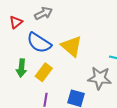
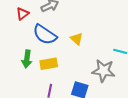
yellow triangle: (72, 46) -> (77, 39), size x0.6
yellow rectangle: (44, 72) -> (49, 64), turned 42

